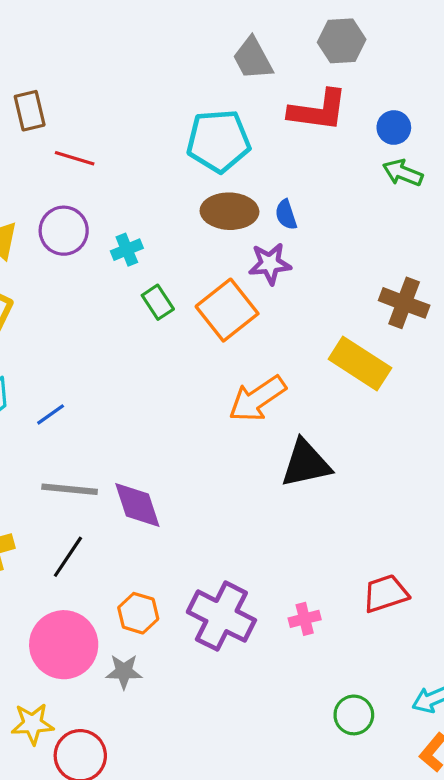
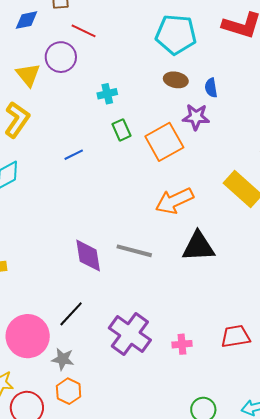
brown ellipse: (229, 211) -> (176, 80), size x0.7
purple circle: (64, 231) -> (61, 57), moved
blue line: (51, 414) -> (74, 155), moved
gray line: (70, 489) -> (134, 251), moved
black line: (68, 557) -> (71, 314), moved
orange hexagon: (138, 613) -> (69, 391), moved

